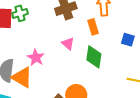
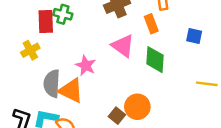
green cross: (20, 13) -> (63, 14), turned 35
pink triangle: (68, 43) -> (123, 46), size x1.5

